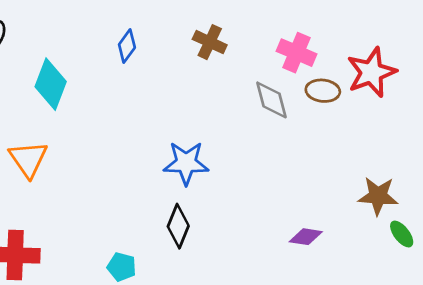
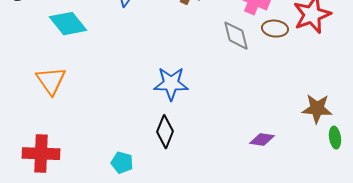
cyan diamond: (51, 84) -> (68, 24), turned -60
green ellipse: (402, 234) -> (335, 138), turned 30

